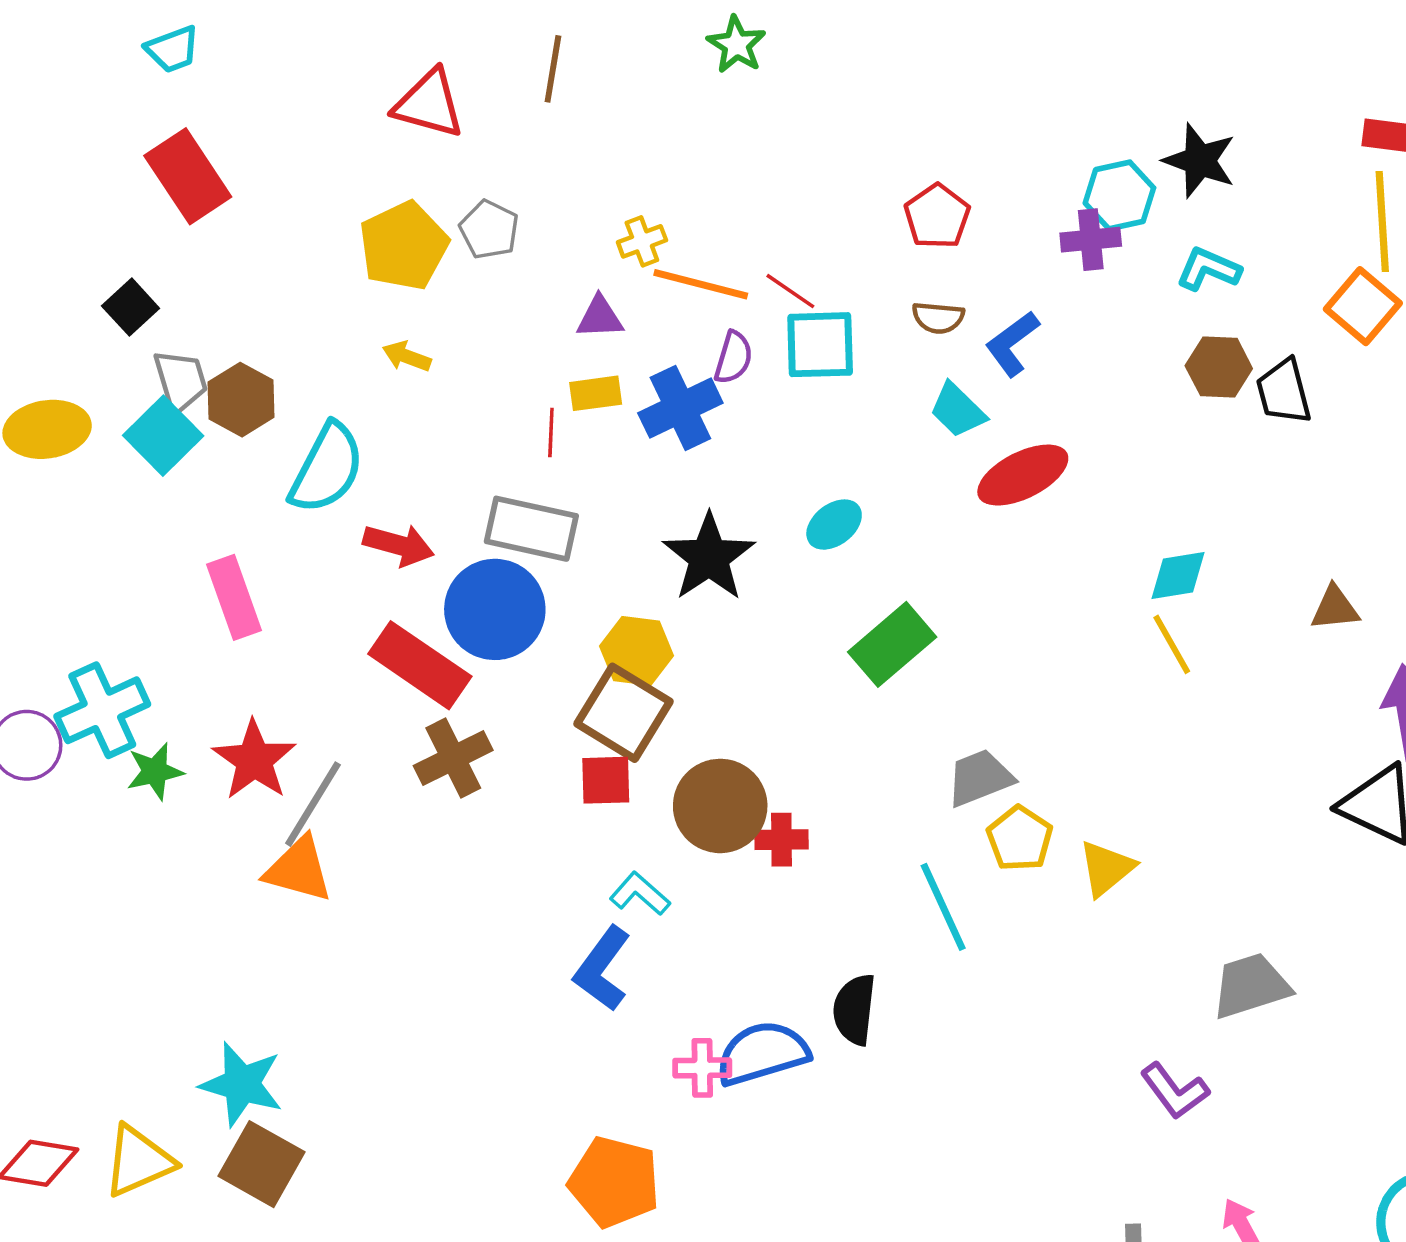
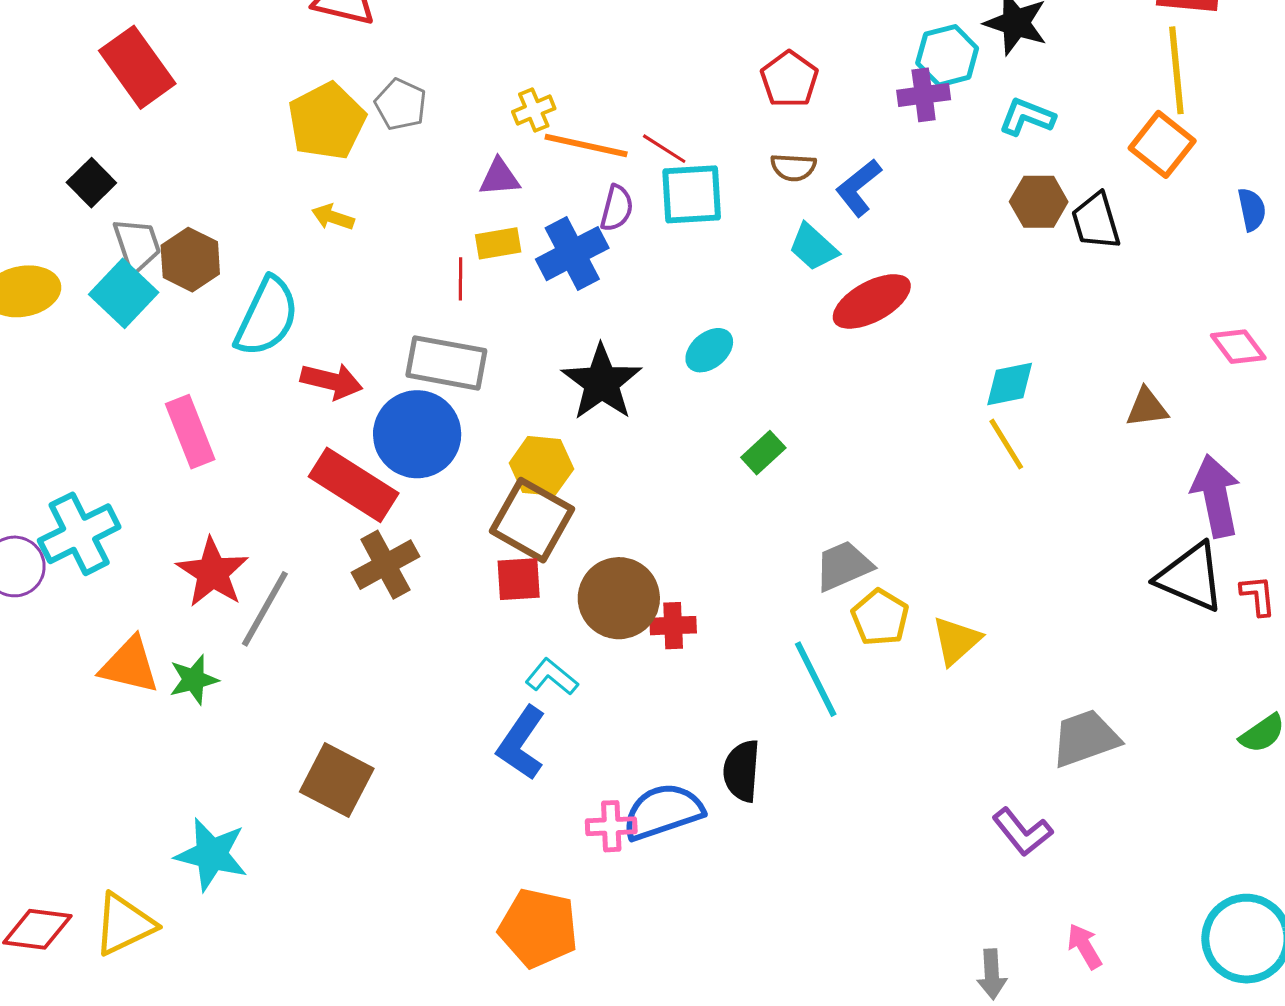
green rectangle: (892, 644) -> (763, 453), size x0.6
green star: (155, 771) -> (194, 680), moved
orange triangle: (299, 869) -> (130, 665), moved
brown square: (262, 1164) -> (337, 780), moved

